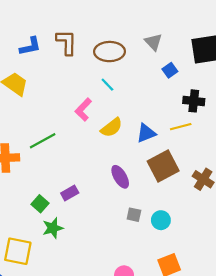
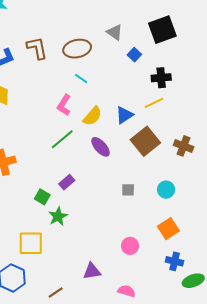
green line: (43, 141) -> (62, 139), moved
purple ellipse: (120, 177) -> (101, 147), moved
cyan circle: (161, 220) -> (166, 190), moved

